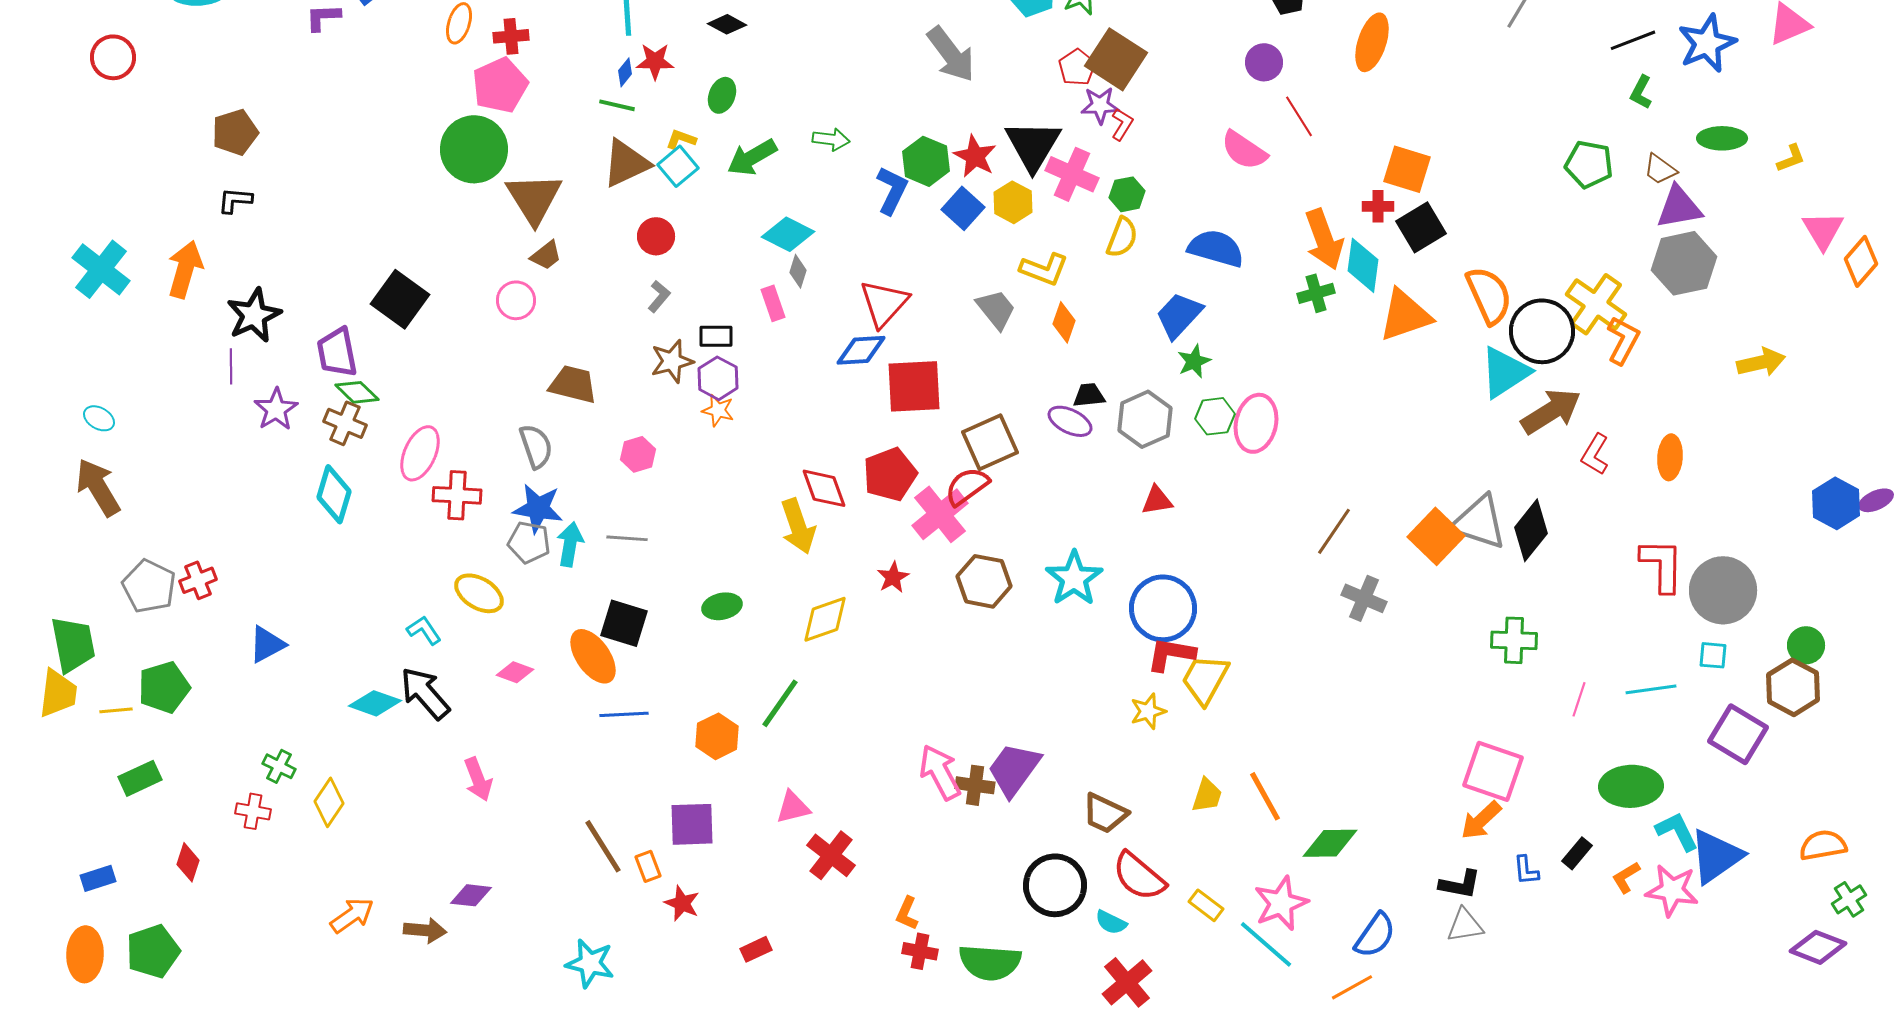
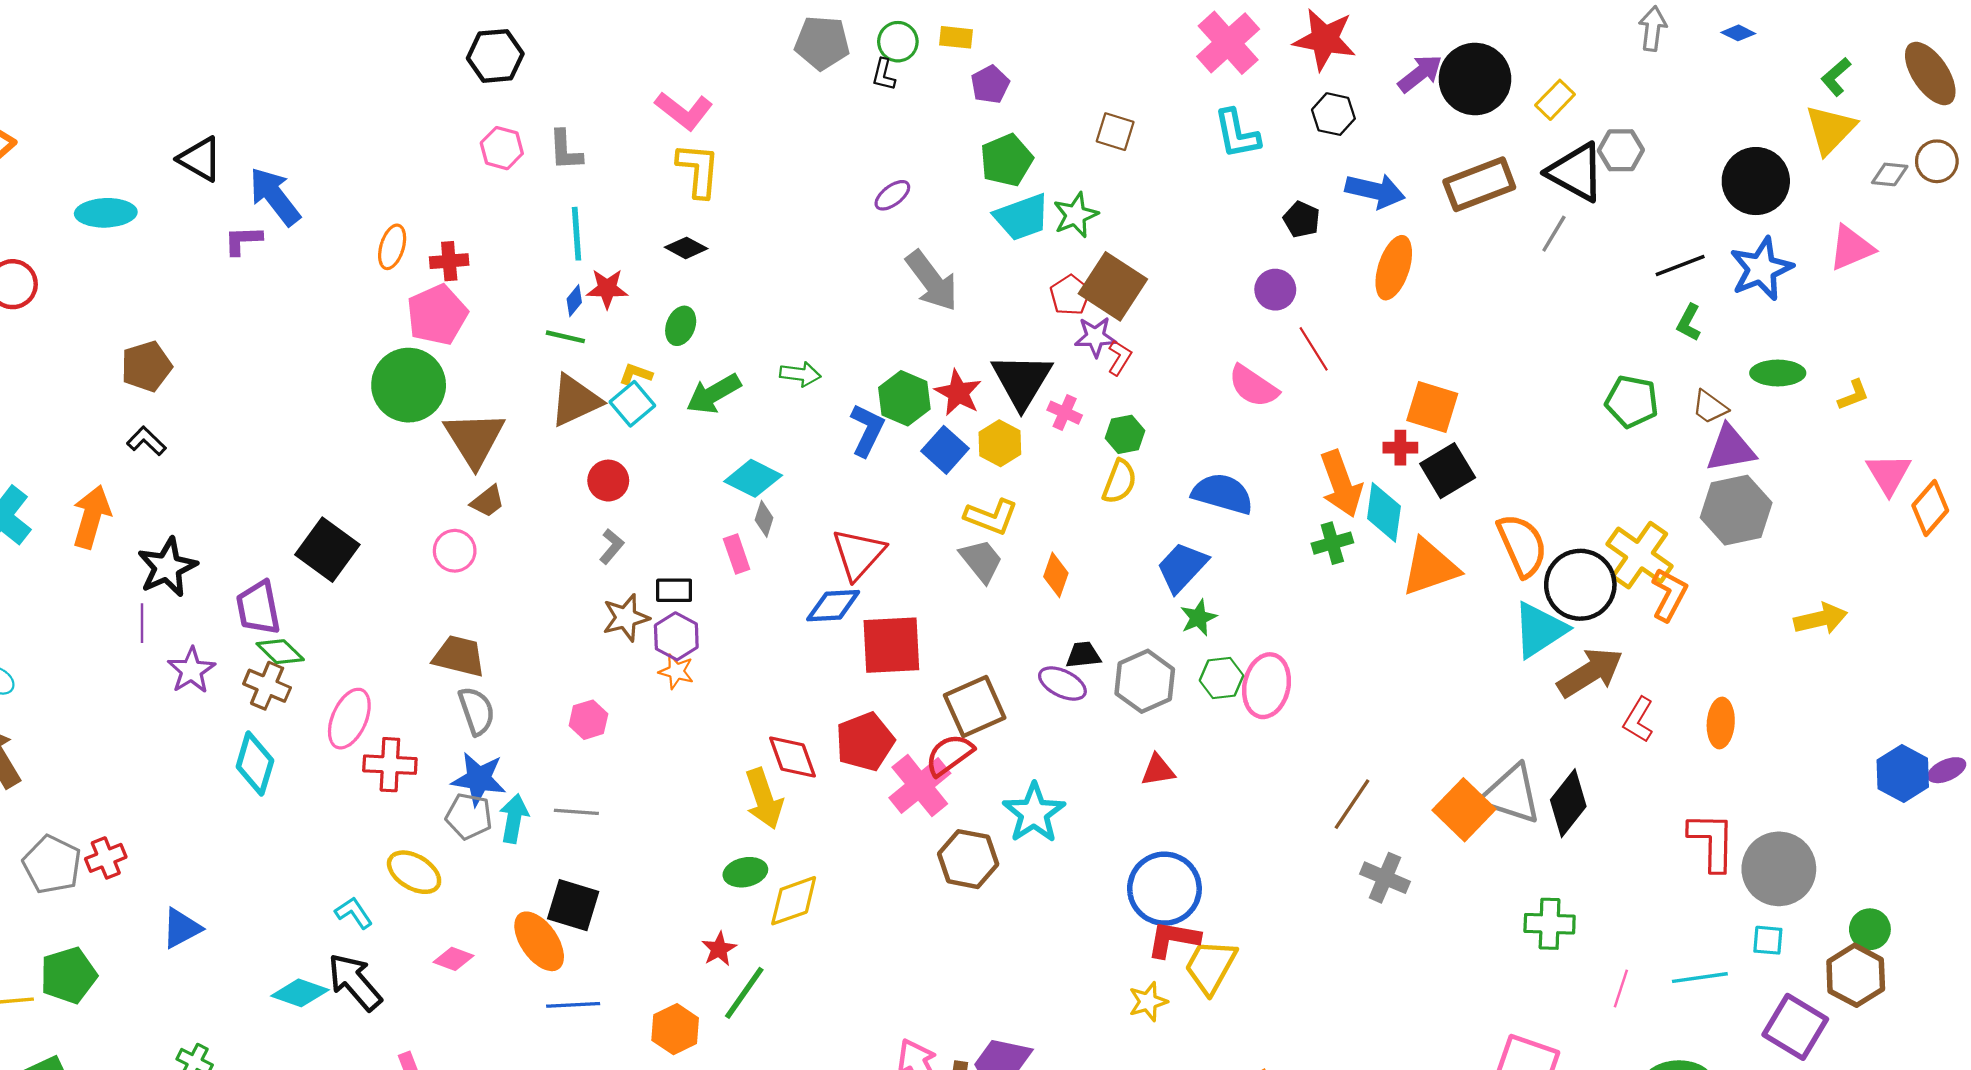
pink cross: (1072, 174) -> (1065, 413), size x0.6
black L-shape: (235, 200) -> (146, 441), turned 39
yellow L-shape: (1044, 269) -> (991, 517), moved
brown trapezoid: (573, 384) -> (459, 656), moved
red star: (893, 577) -> (719, 949), moved
cyan star: (1074, 578) -> (1034, 813), moved
green ellipse: (722, 606) -> (745, 872), moved

